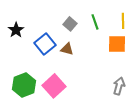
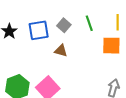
blue square: (45, 44) -> (39, 30), moved, turned 30

